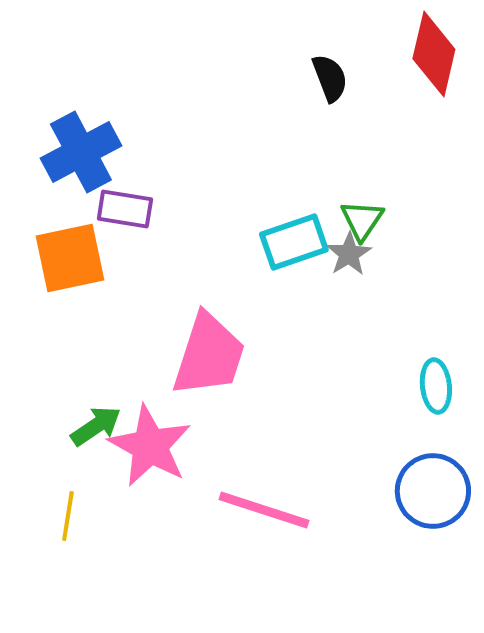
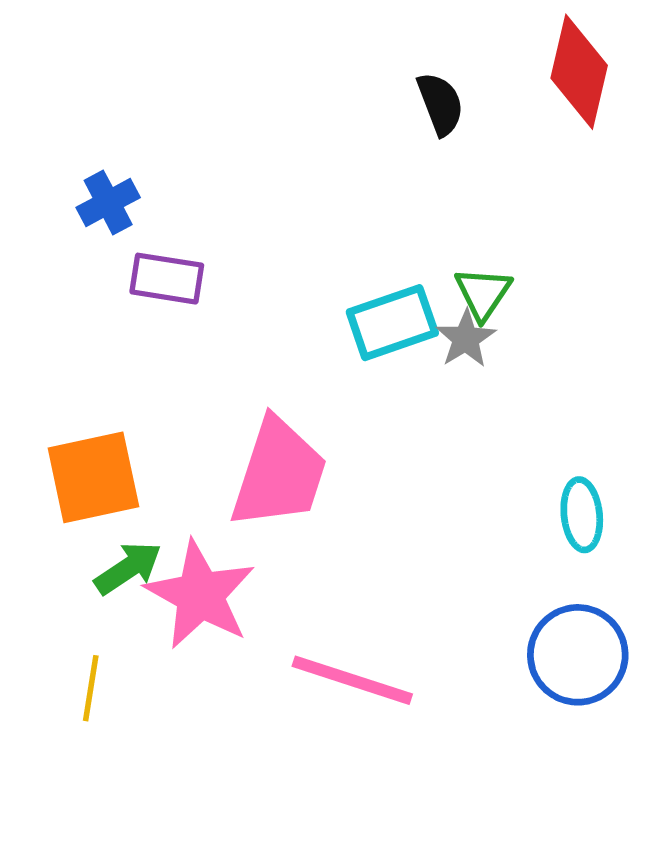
blue cross: (81, 152) -> (108, 203), size x0.6
orange square: (70, 258) -> (93, 477), moved

